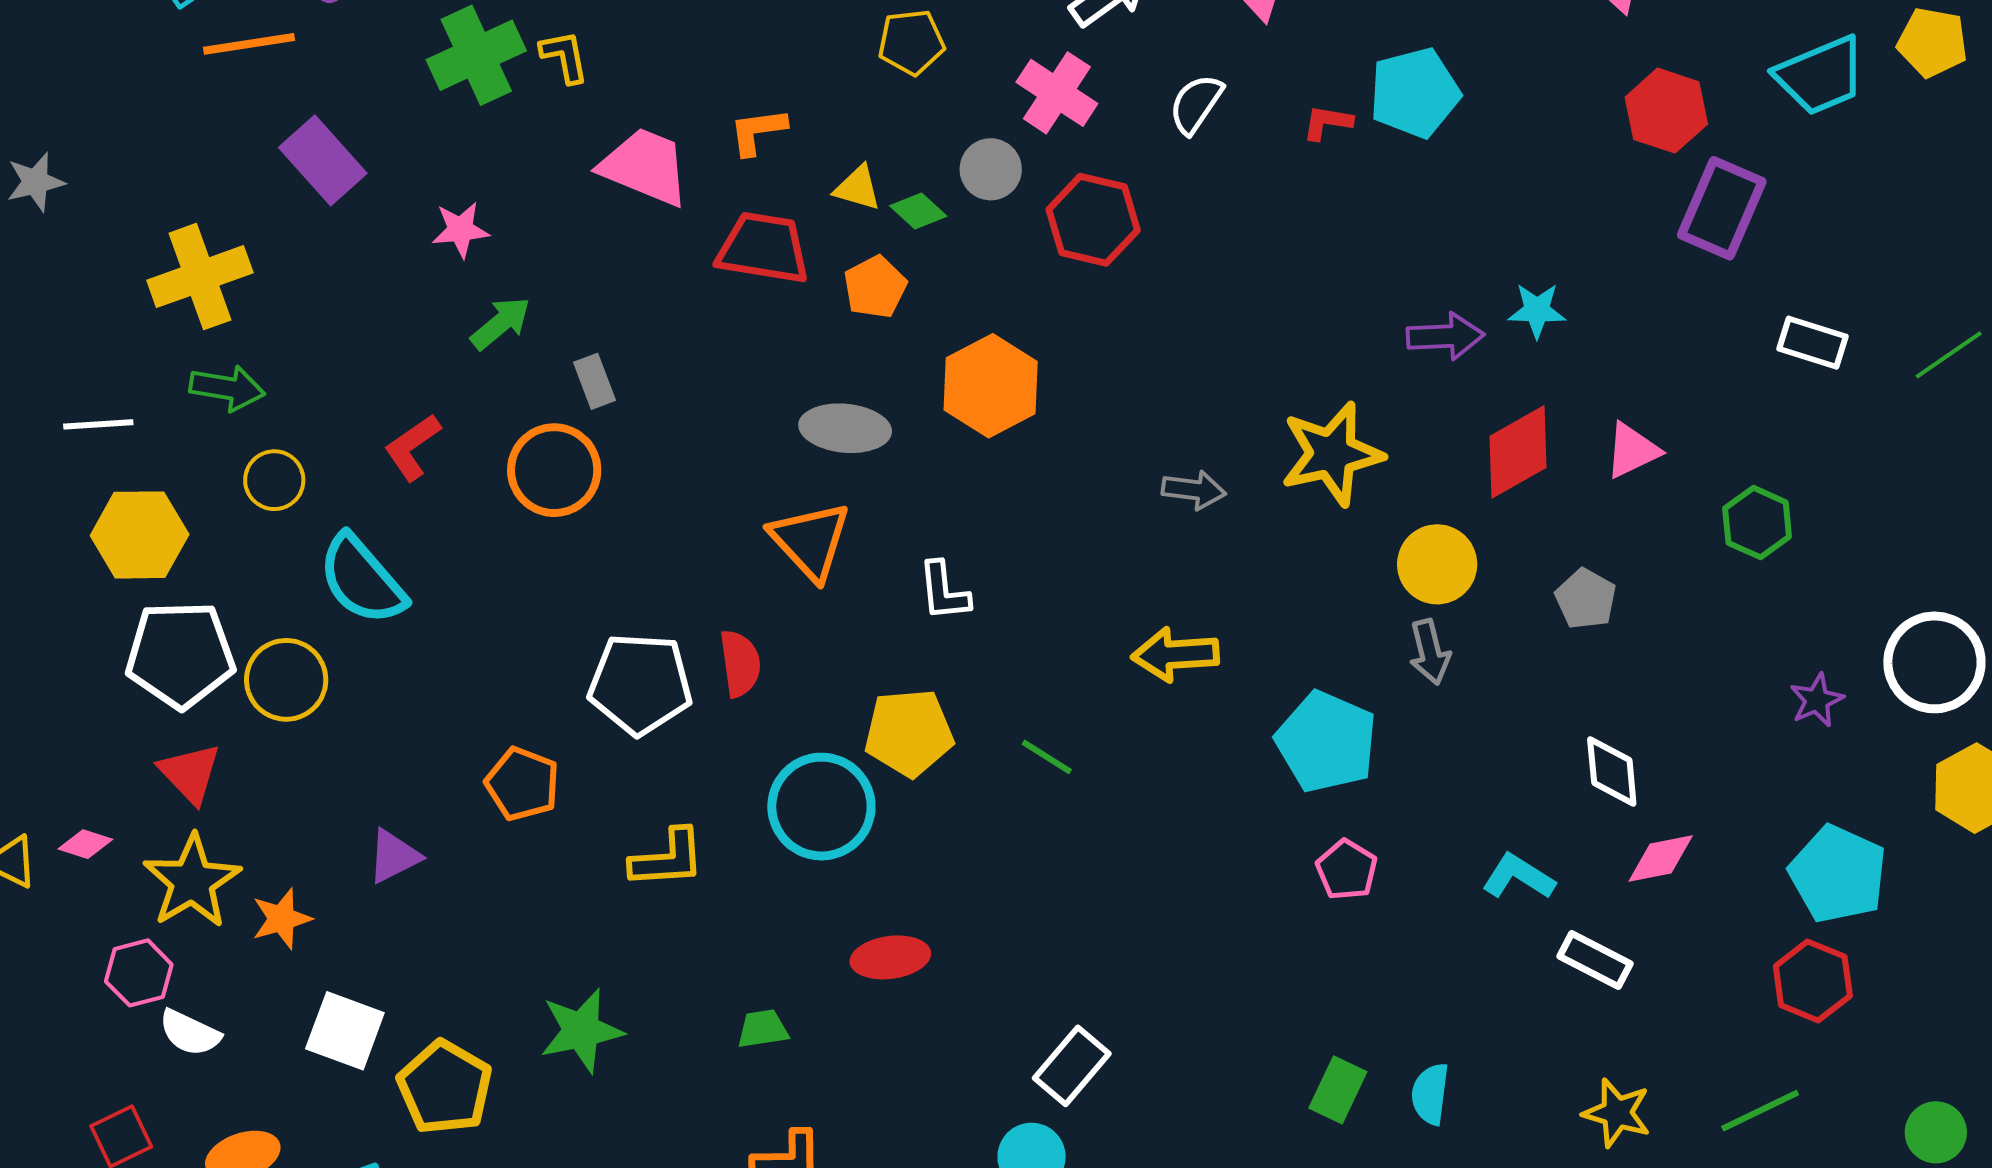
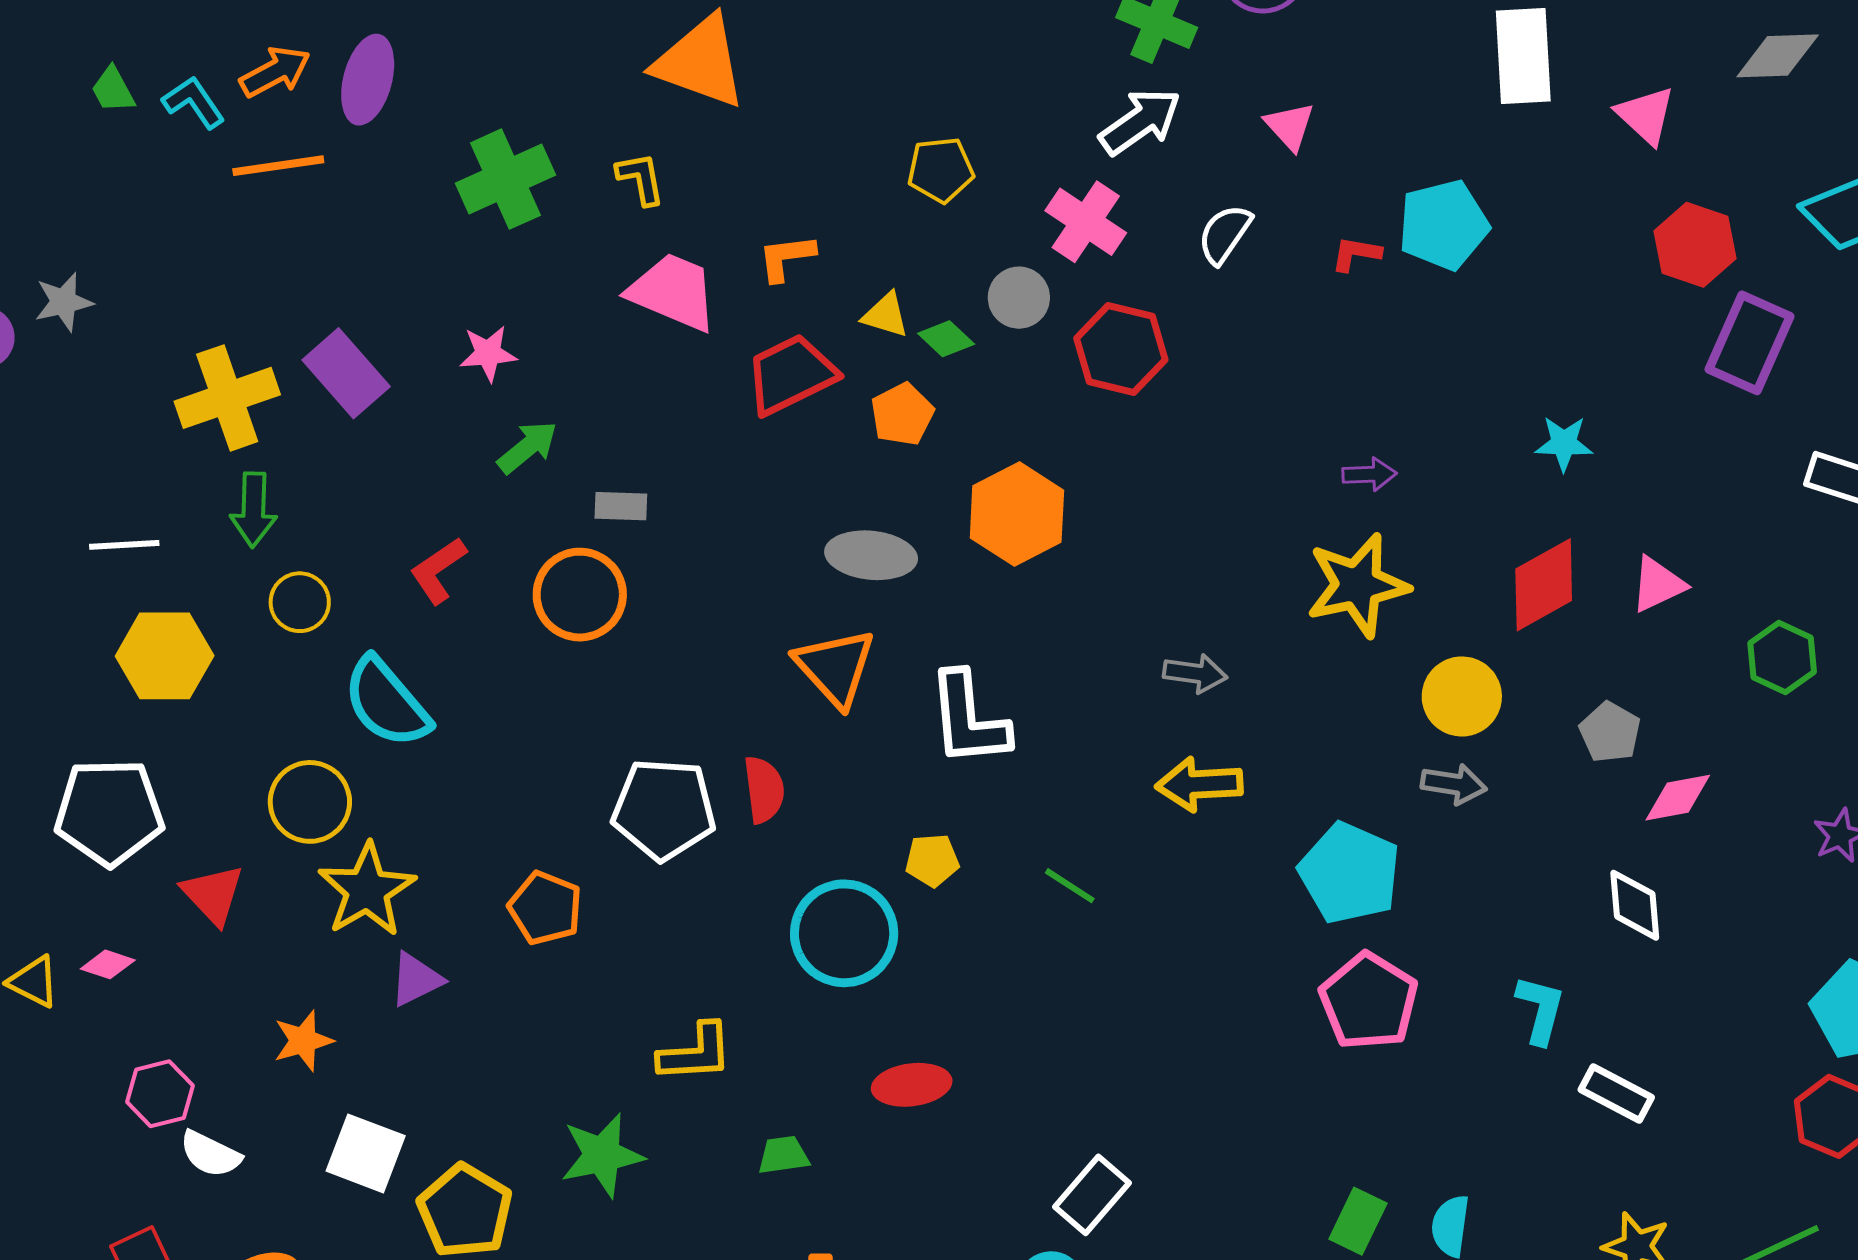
yellow L-shape: (565, 57) -> (641, 179), moved
purple rectangle: (323, 160) -> (346, 373), moved
red trapezoid: (763, 248) -> (791, 374), turned -36
purple arrow: (1445, 336) -> (1369, 474), moved, size x0.7
gray rectangle: (595, 381) -> (621, 506), turned -68
green arrow: (227, 388) -> (254, 510), turned 82
gray arrow: (1194, 490) -> (1195, 673), moved
white L-shape: (944, 591) -> (968, 719), size x1.6
gray arrow: (1430, 652) -> (1454, 784), turned -68
white pentagon: (180, 655) -> (109, 812), moved
yellow pentagon: (909, 733) -> (932, 860), size x0.6
yellow L-shape: (668, 859) -> (696, 1053), moved
pink diamond: (1661, 859) -> (1678, 798), moved
pink pentagon: (1347, 870) -> (1369, 1001), size x1.6
cyan L-shape: (1518, 877) -> (1540, 1010), turned 72
yellow star: (192, 881) -> (367, 890), moved

